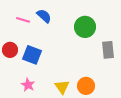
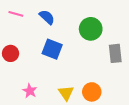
pink line: (23, 20) -> (16, 14), moved
blue square: (32, 55) -> (52, 49), moved

